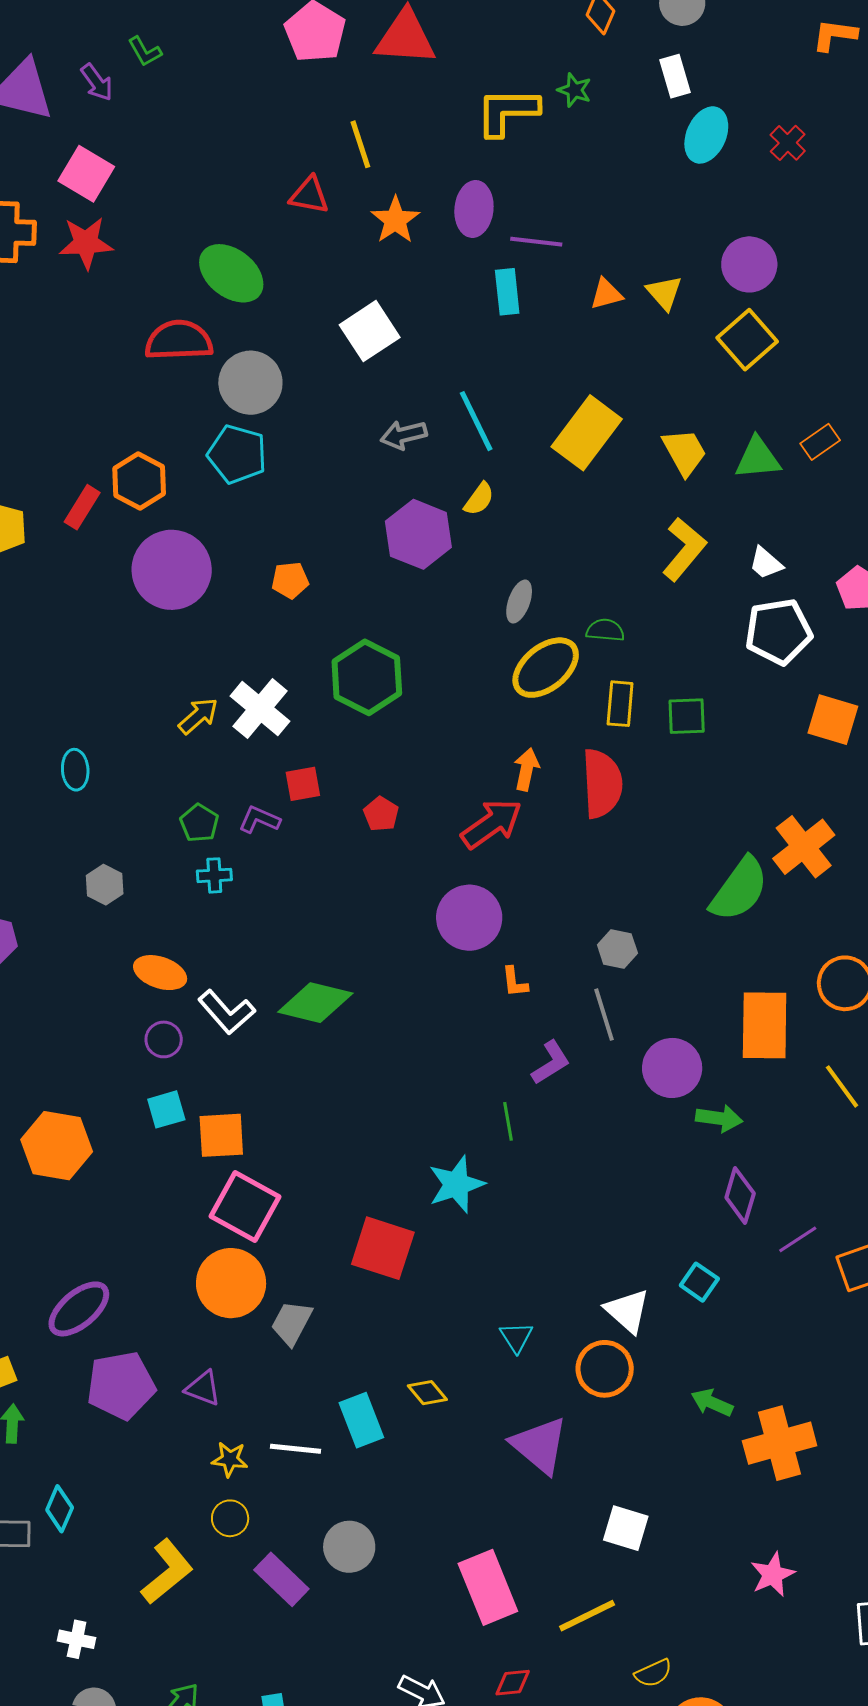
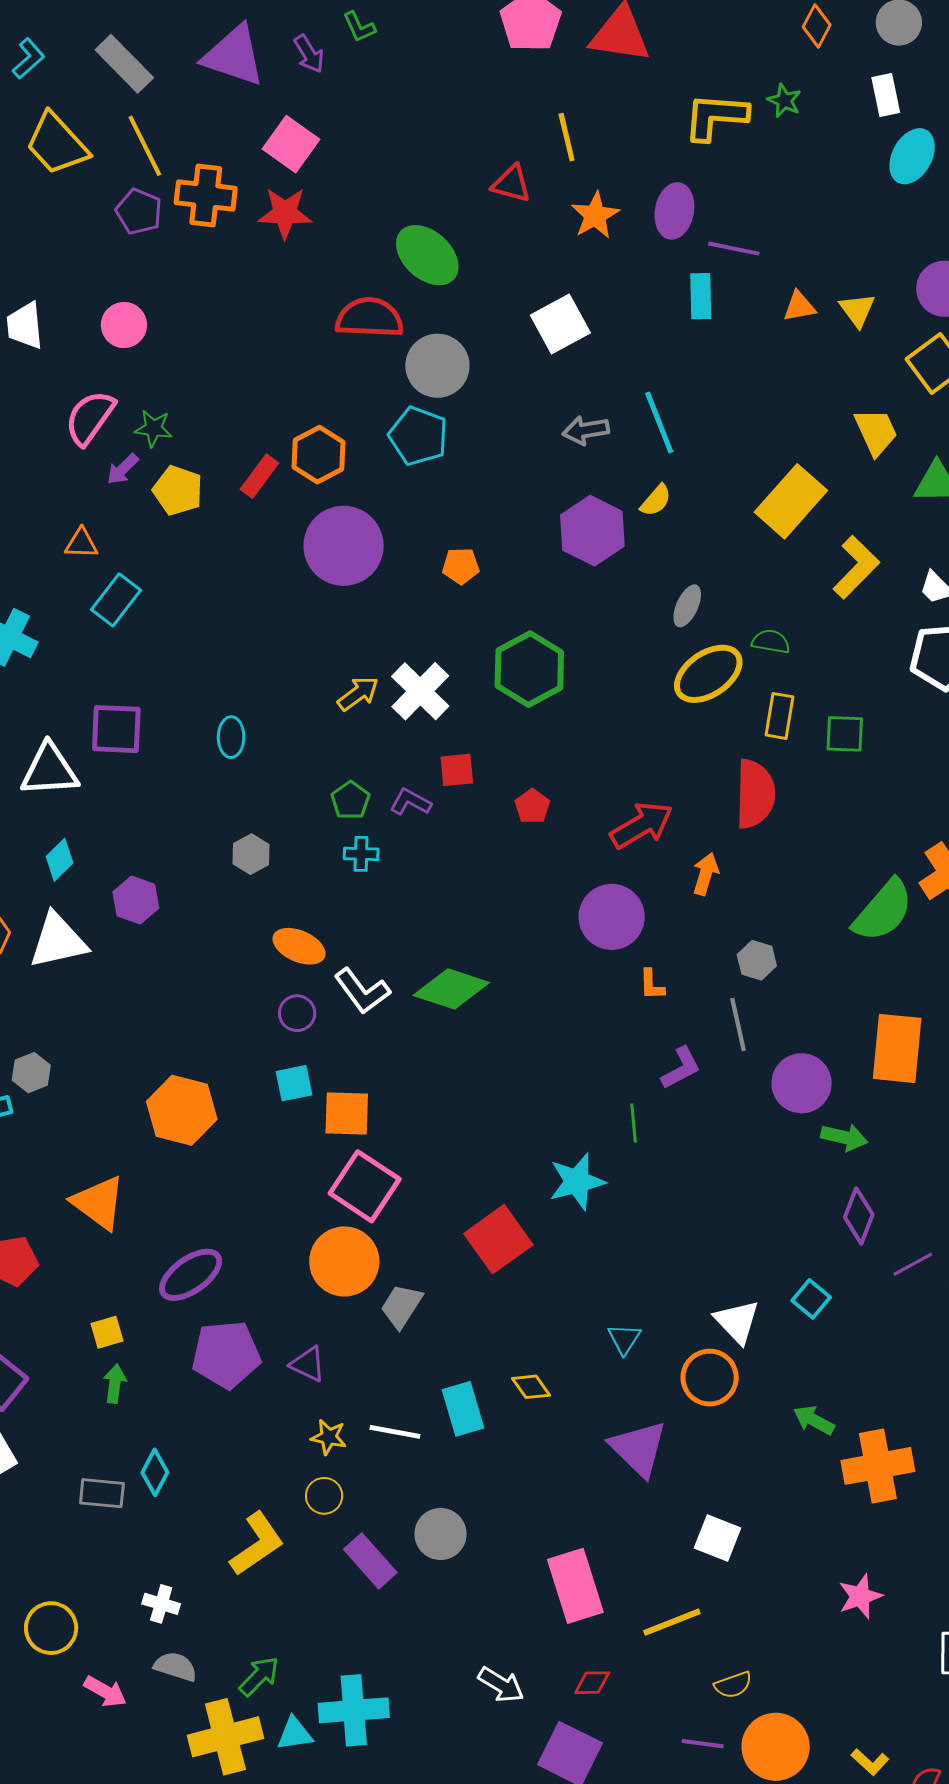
yellow rectangle: (587, 433) -> (791, 501), moved
yellow trapezoid: (684, 452) -> (876, 432), moved
orange arrow: (527, 769) -> (706, 874), moved
red square: (383, 1248) -> (498, 1239), turned 32

